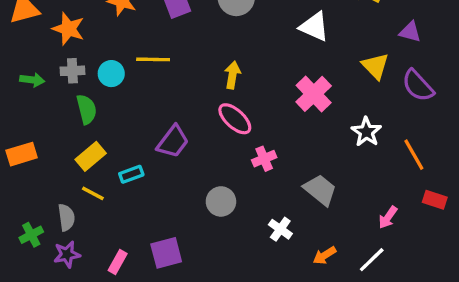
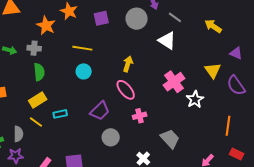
white triangle: (314, 27) -> (167, 41), moved
orange star: (68, 29) -> (46, 25), moved
cyan circle: (111, 74) -> (84, 71), moved
white star: (366, 132) -> (195, 99), moved
purple trapezoid: (173, 142) -> (100, 111), moved
orange line: (414, 155) -> (228, 126), turned 30

